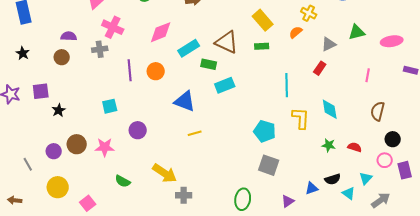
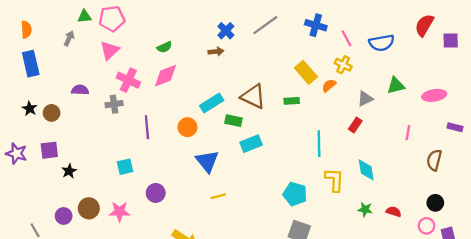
yellow rectangle: (263, 20) -> (306, 72), moved
pink diamond: (161, 32) -> (166, 76), moved
brown circle: (62, 57) -> (52, 113), moved
orange circle: (156, 71) -> (187, 127), moved
blue triangle: (185, 101) -> (207, 161), turned 30
brown semicircle: (378, 111) -> (434, 160), moved

